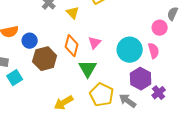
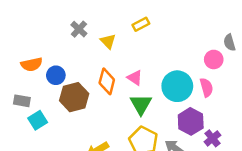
gray semicircle: (173, 14) -> (229, 42), turned -40
pink triangle: (95, 43) -> (135, 78), turned -40
green triangle: (88, 69) -> (141, 104), moved

